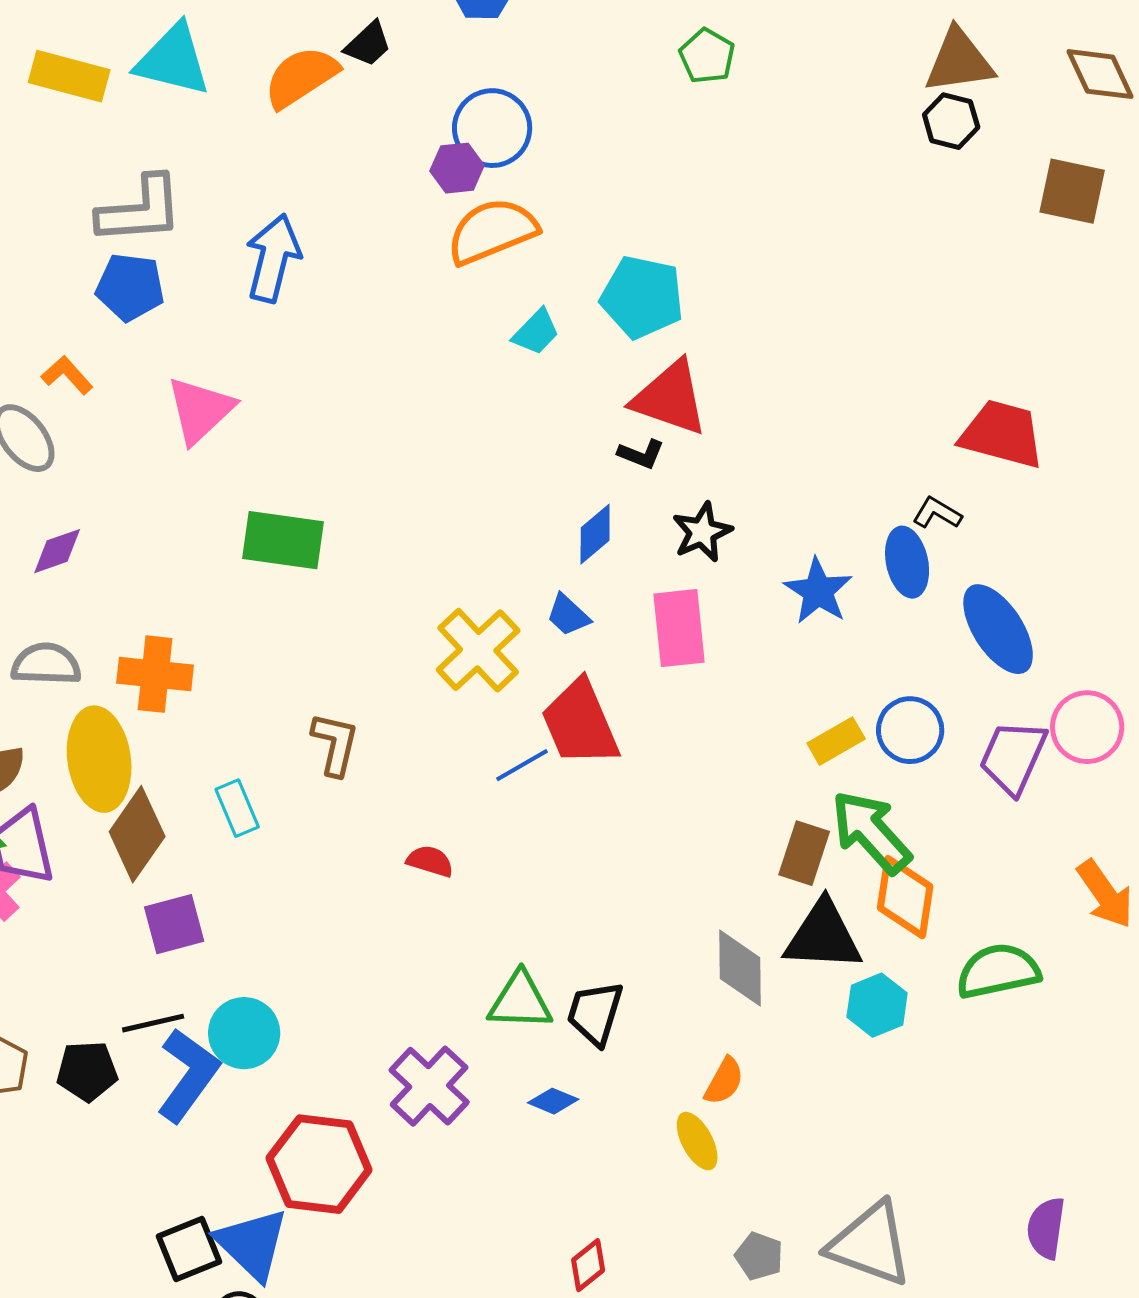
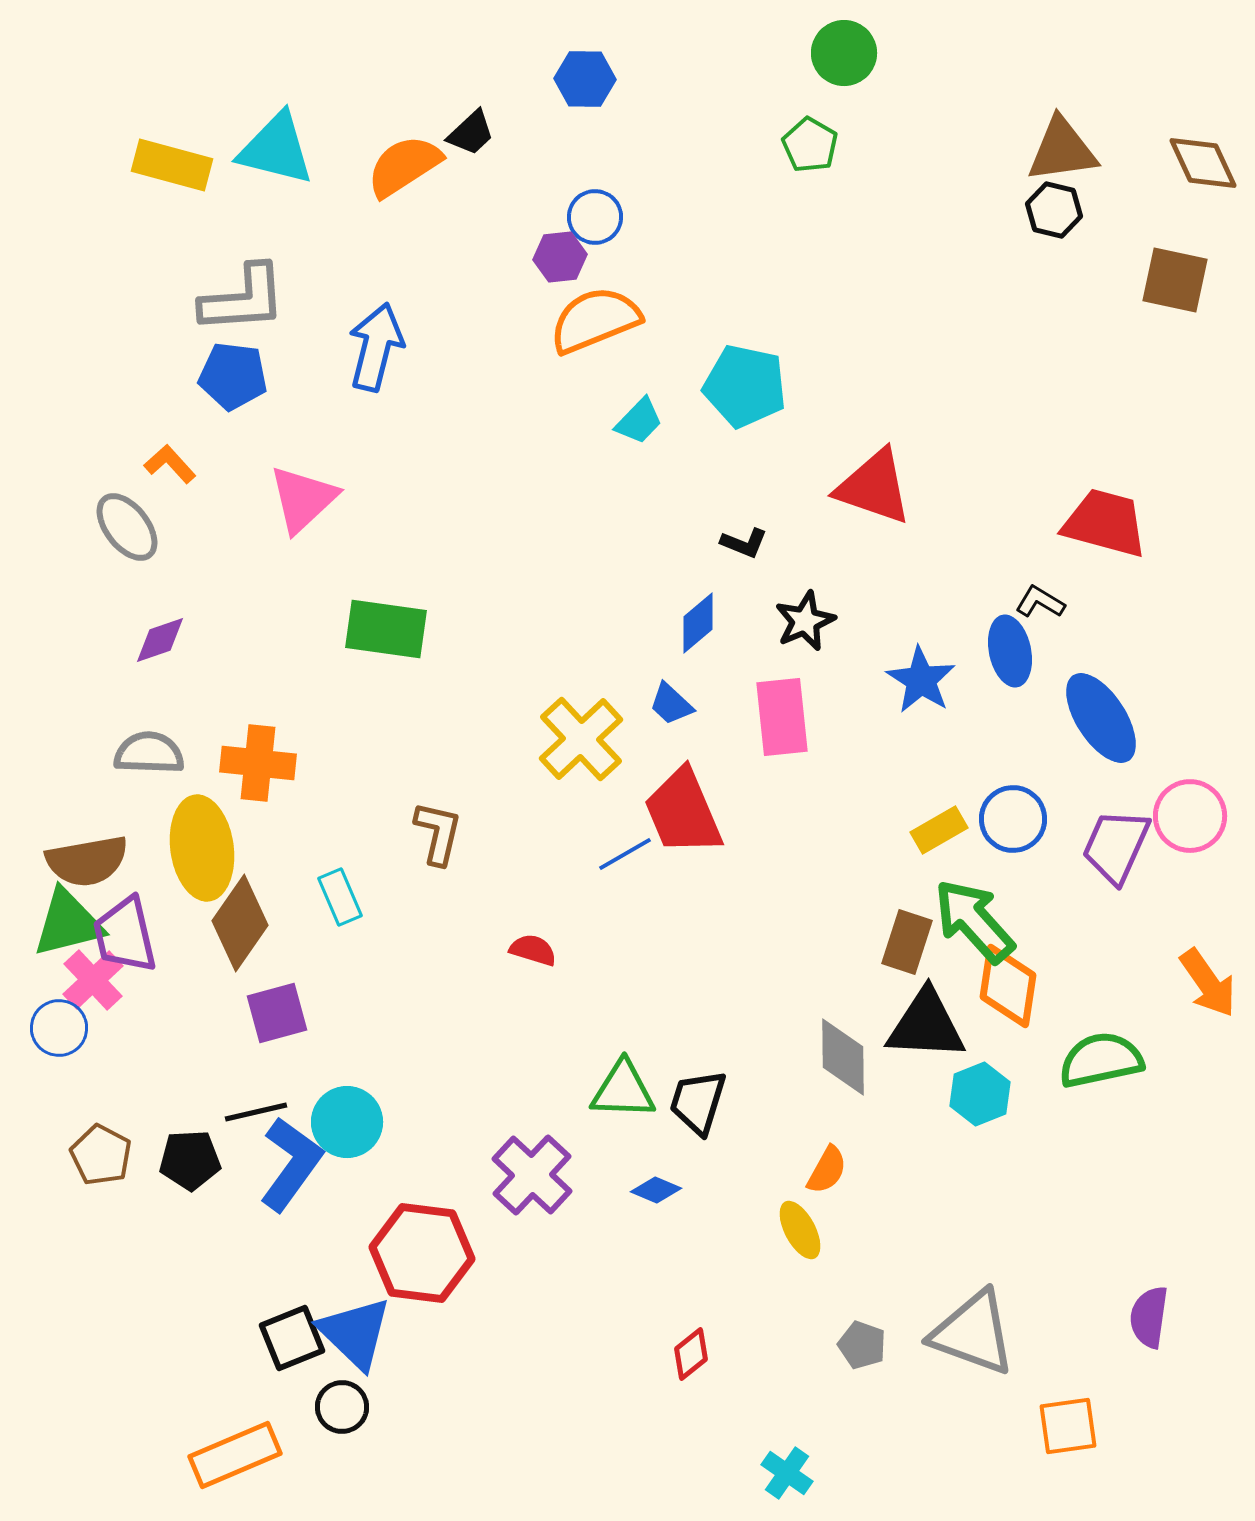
blue circle: (492, 128) -> (595, 217), size x0.7
red triangle: (670, 398) -> (874, 487), moved

